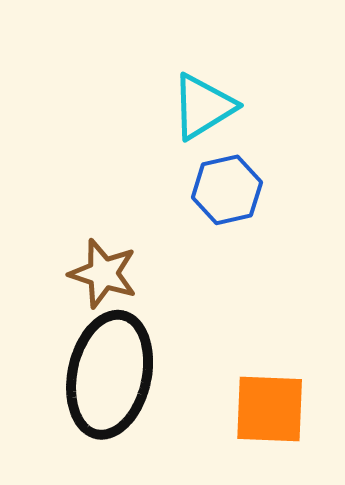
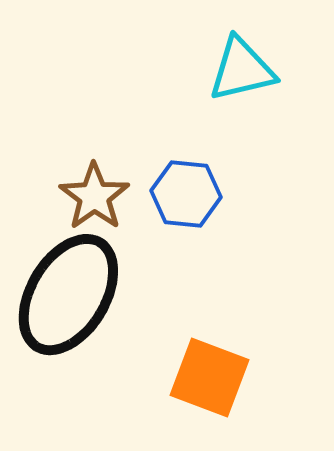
blue hexagon: (227, 190) -> (186, 194), moved

